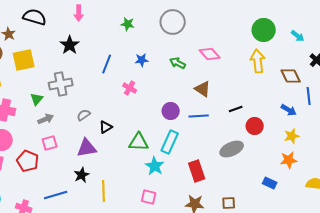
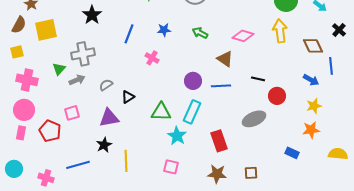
pink diamond: (210, 54) -> (243, 36), moved, turned -30
black line: (236, 109) -> (258, 79), turned 32
gray arrow: (46, 119) -> (77, 80), moved

